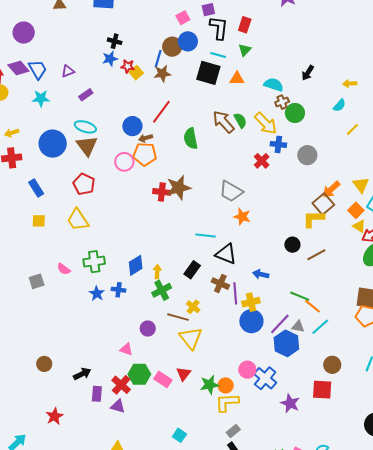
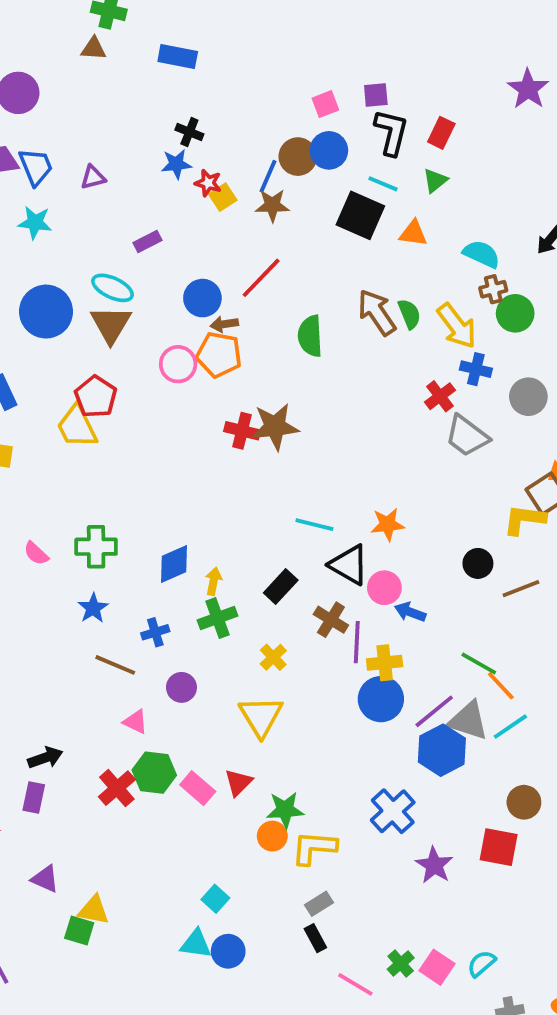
purple rectangle: (86, 95) -> (148, 242), moved
gray trapezoid: (231, 191) -> (467, 436), moved
orange star: (242, 217) -> (388, 524), moved, turned -30
yellow trapezoid: (78, 220) -> (77, 427), moved
blue cross: (119, 290) -> (155, 632), moved, turned -32
brown line: (178, 317) -> (115, 665), moved
gray triangle: (298, 326) -> (468, 721), size x1.6
pink circle: (247, 370) -> (384, 588), moved
orange circle: (226, 385) -> (272, 836), moved
purple rectangle: (97, 394) -> (34, 797), moved
purple triangle: (118, 406) -> (45, 879), moved

